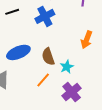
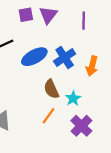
blue cross: (45, 16) -> (65, 57), moved
blue ellipse: (18, 52) -> (34, 57), moved

